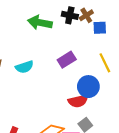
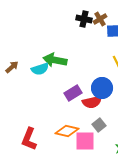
green arrow: (40, 23) -> (55, 60), moved
purple rectangle: (67, 60) -> (73, 93), moved

